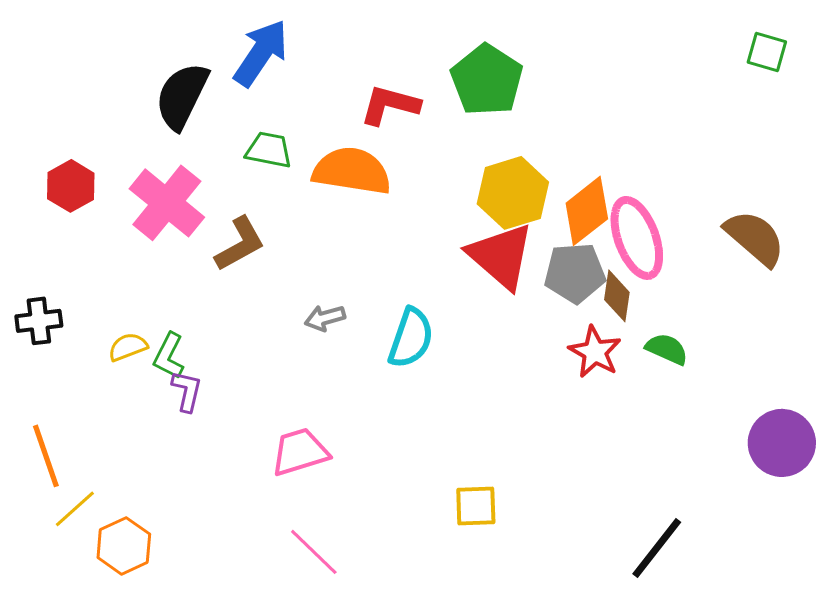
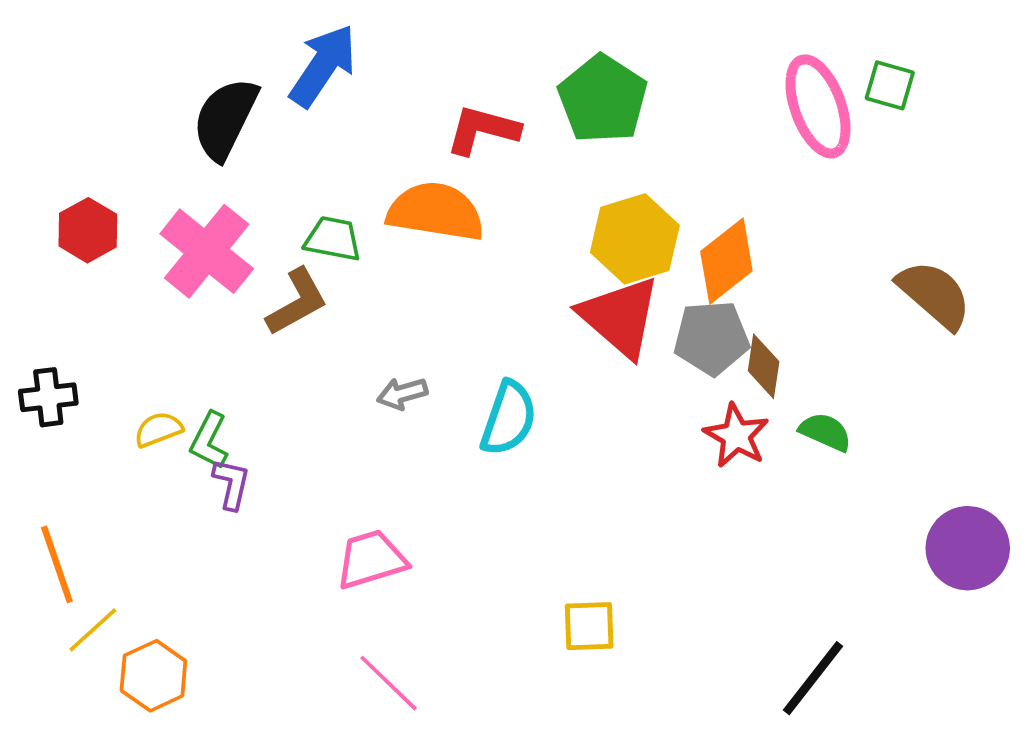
green square: (767, 52) -> (890, 85), moved
green trapezoid: (269, 150) -> (333, 239), moved
pink ellipse: (637, 238) -> (818, 106), moved

